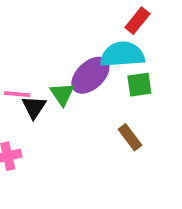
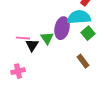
purple ellipse: (90, 75) -> (62, 28), turned -35
green square: (139, 85) -> (88, 33), turned -32

